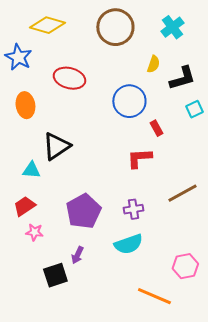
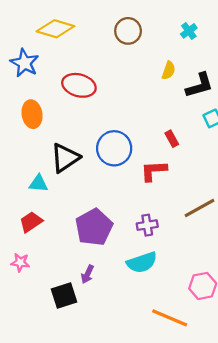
brown circle: (115, 27) -> (128, 31), size x0.7
cyan cross: (172, 27) -> (189, 31), size x0.7
blue circle: (129, 101) -> (114, 148), moved
pink star: (34, 232) -> (20, 262), moved

